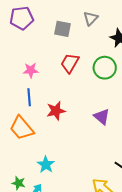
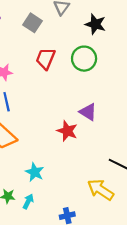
gray square: (62, 29) -> (33, 23), turned 30
red star: (56, 111) -> (67, 131), moved, turned -30

